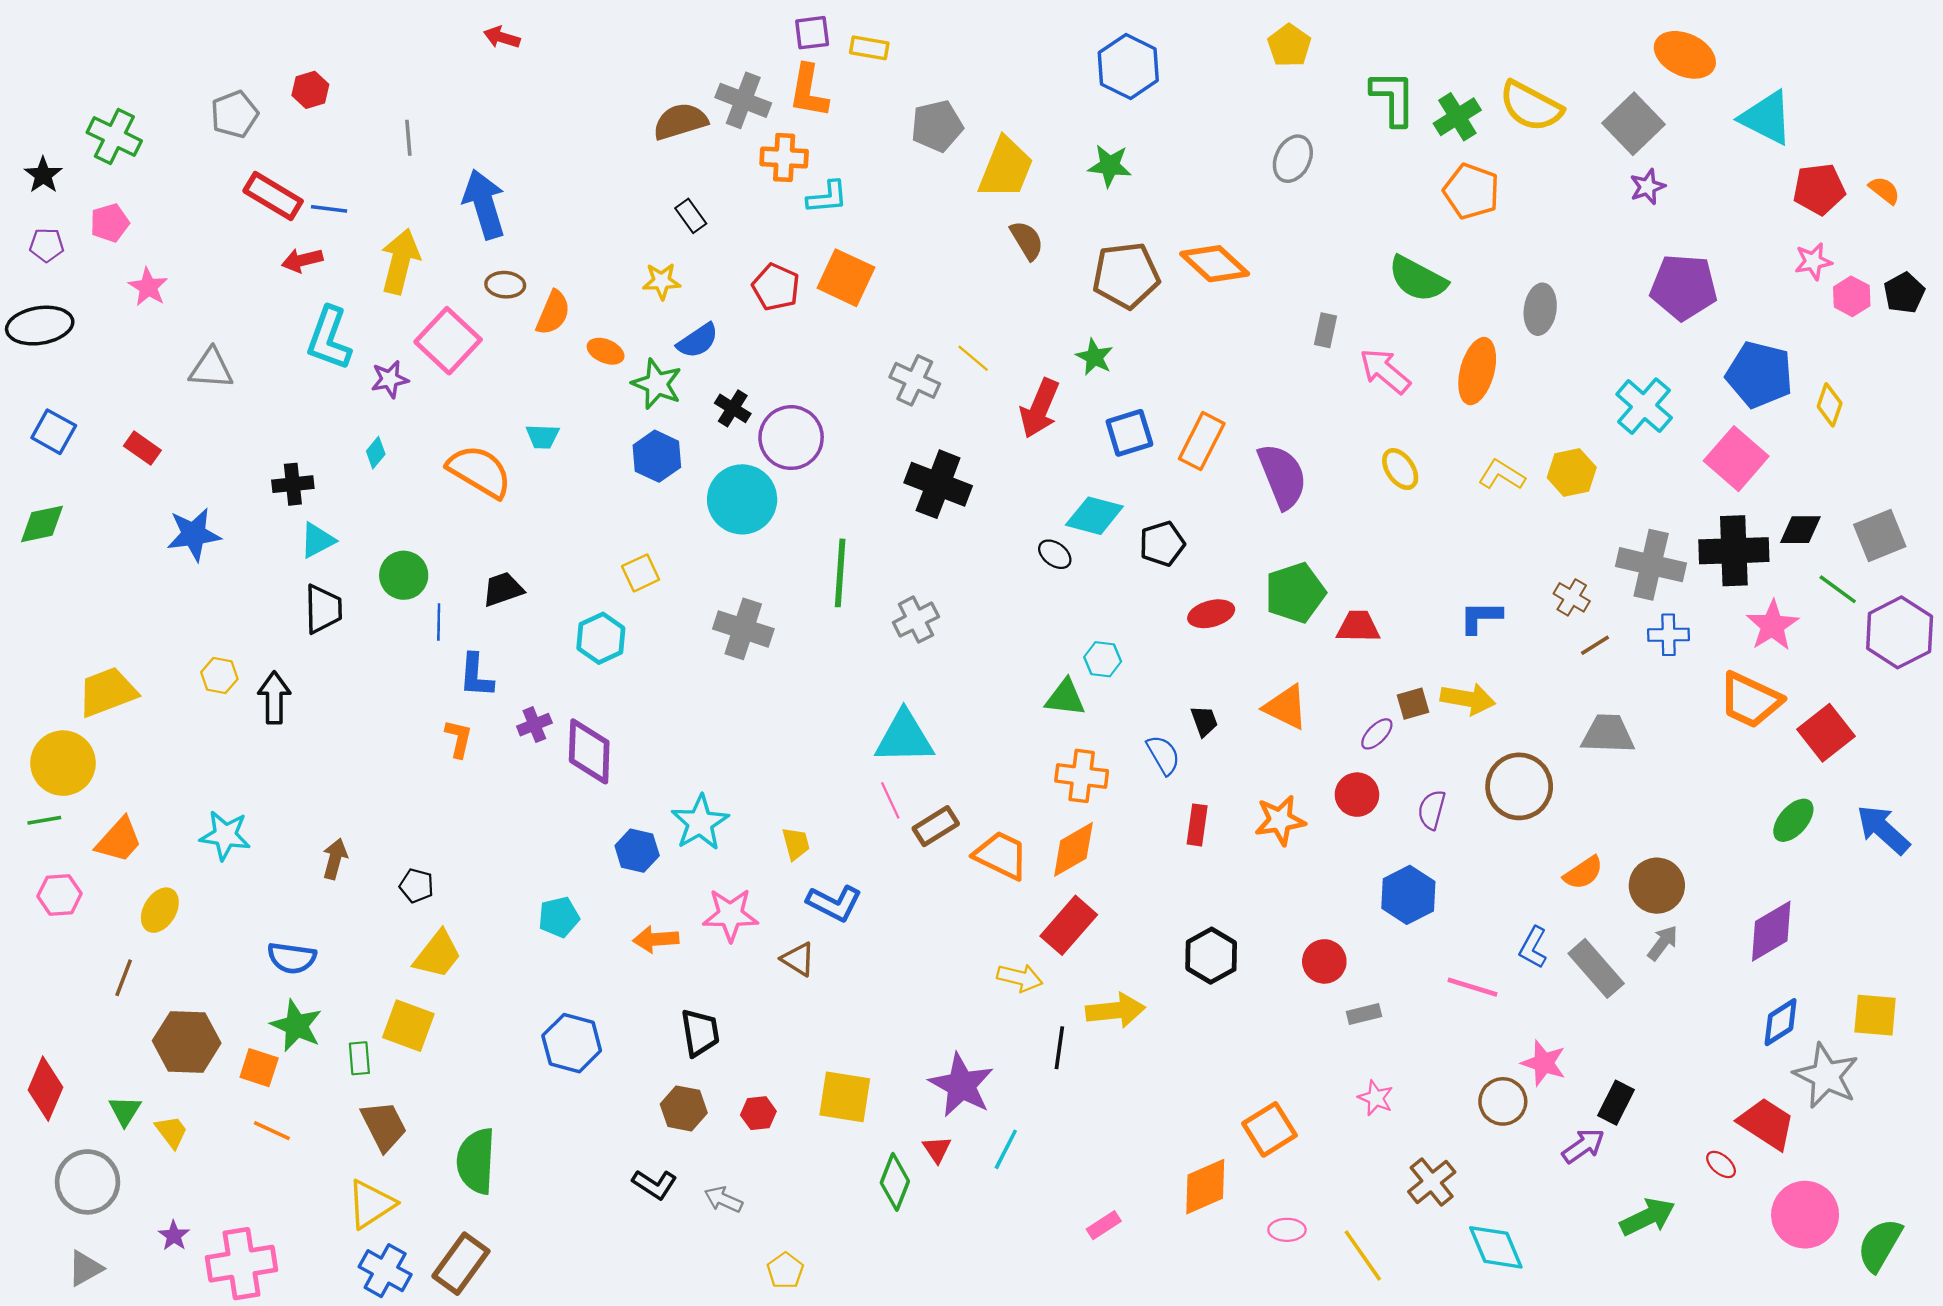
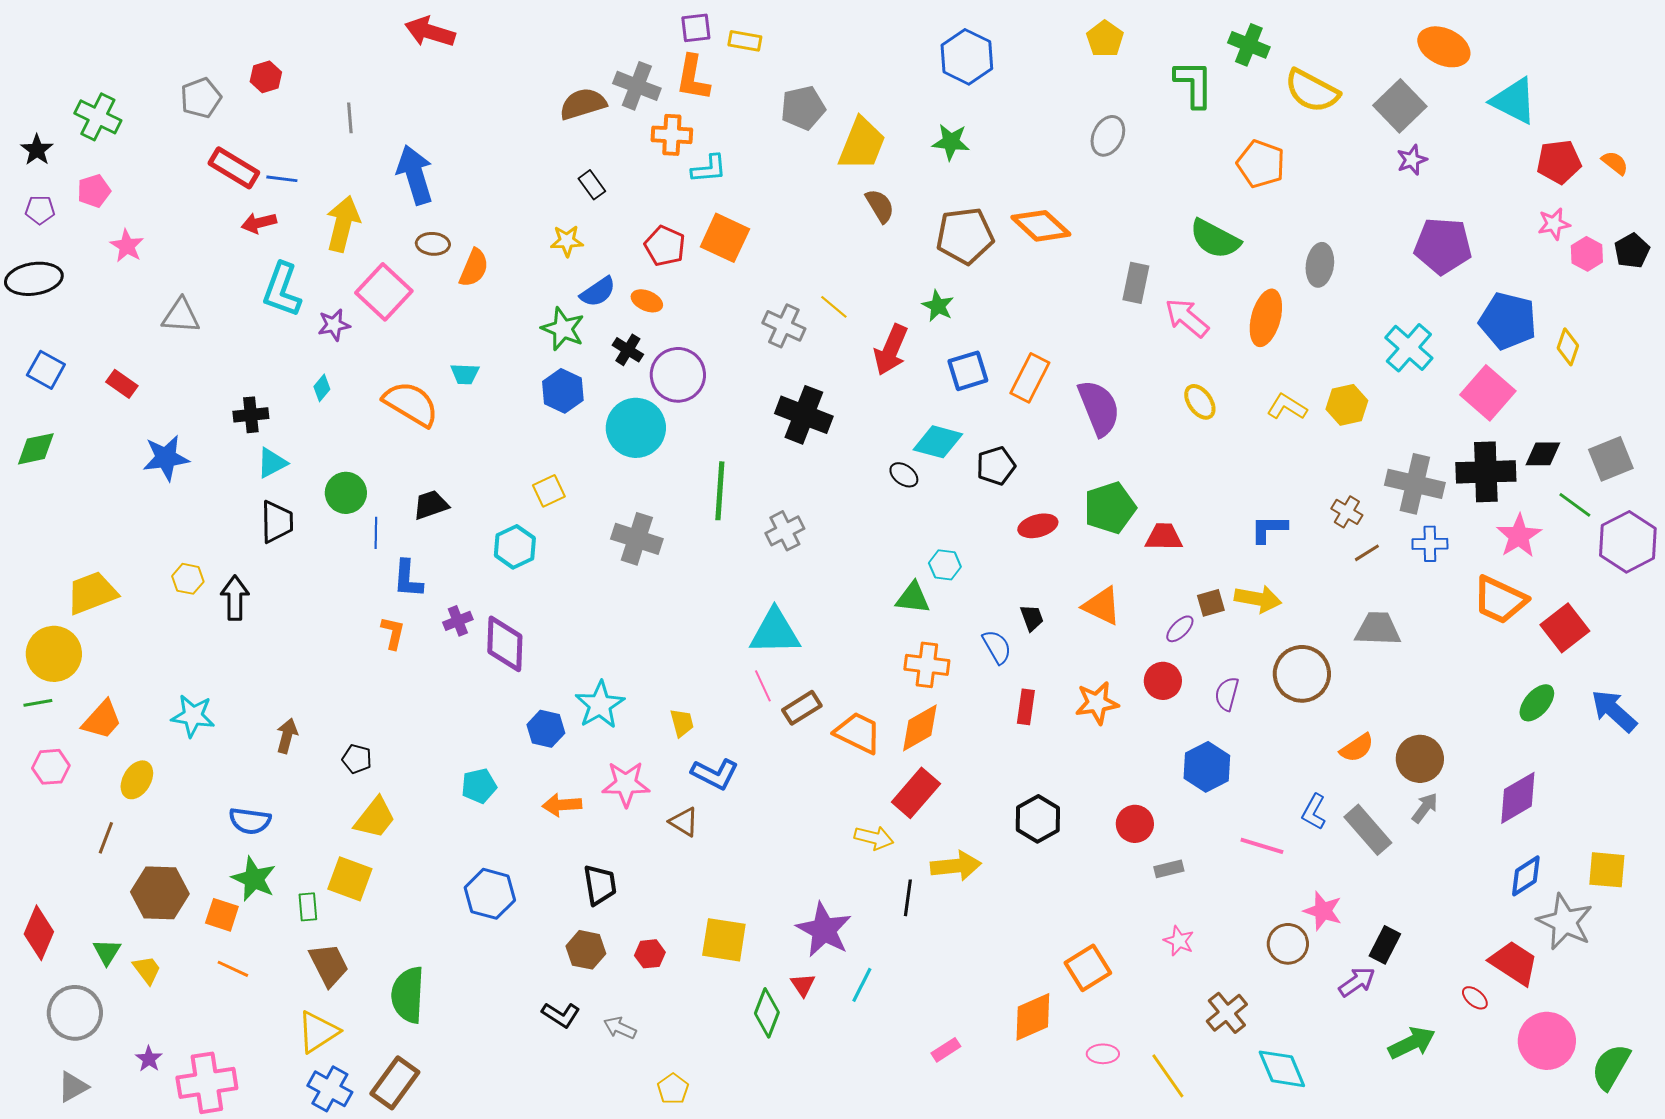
red arrow: (502, 37) -> (430, 32), size x1.6
green cross: (1457, 117) -> (1249, 45), moved, turned -36
gray rectangle: (1325, 330) -> (1136, 283), size x1.4
orange ellipse: (606, 351) -> (647, 301), moved

